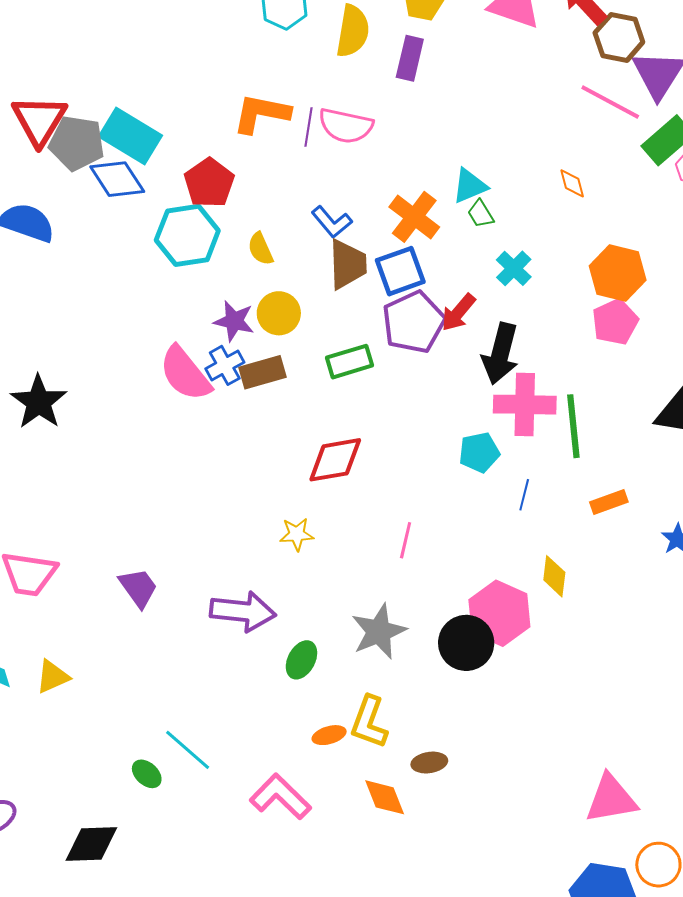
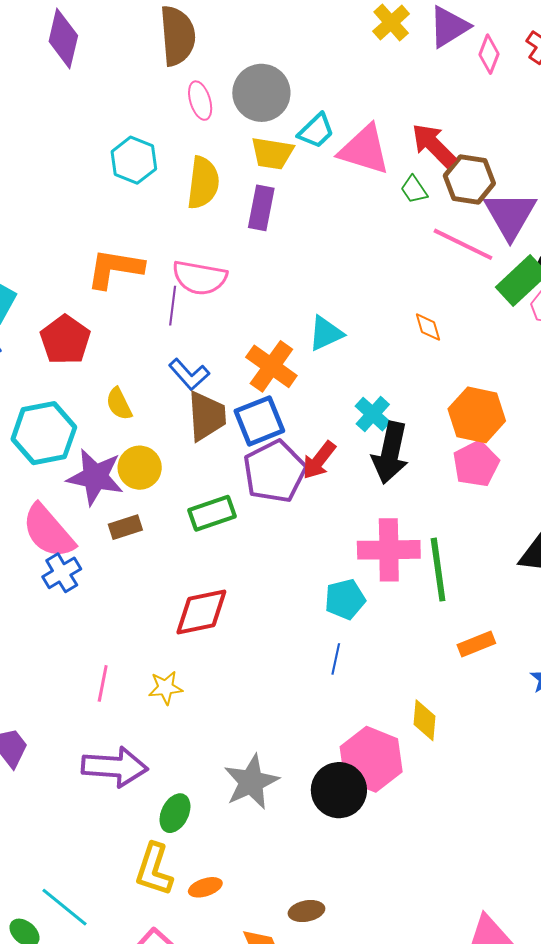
purple line: (309, 127) -> (173, 306), moved
green trapezoid: (481, 214) -> (414, 189), moved
cyan hexagon: (187, 235) -> (44, 433), moved
purple star: (234, 321) -> (95, 477), size x1.4
black arrow: (500, 354) -> (390, 453), moved
blue cross: (225, 365) -> (62, 573), moved
brown rectangle: (262, 372) -> (125, 527), size x0.7
blue line: (524, 495) -> (336, 659), moved
pink line: (406, 540) -> (103, 683), moved
yellow L-shape: (369, 722) -> (154, 869), moved

